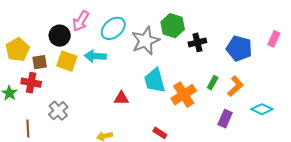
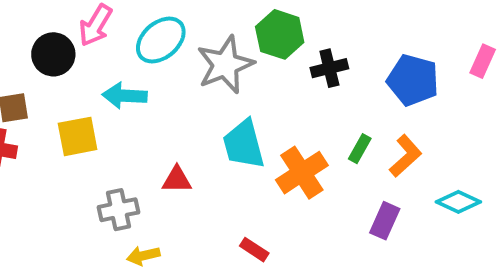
yellow square: (67, 61) -> (78, 136), moved, turned -30
gray cross: (58, 111) -> (118, 210), moved, turned 30

